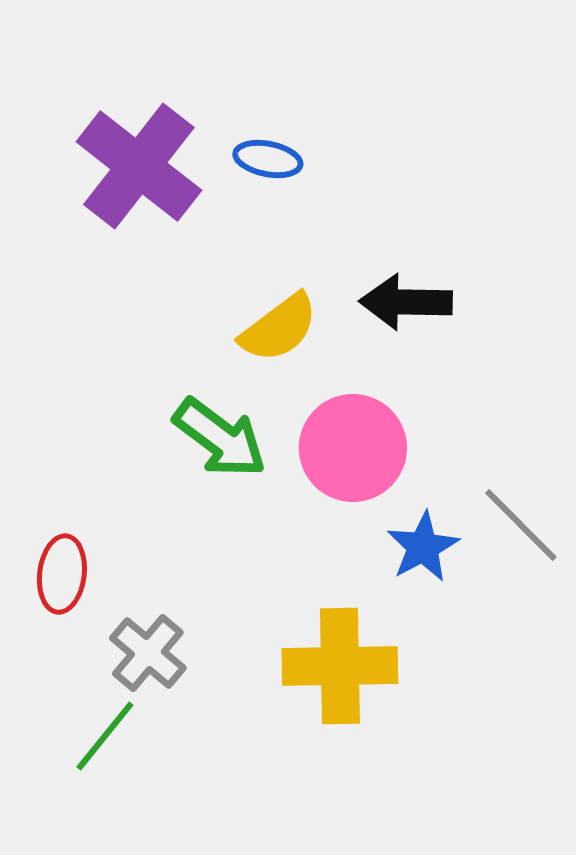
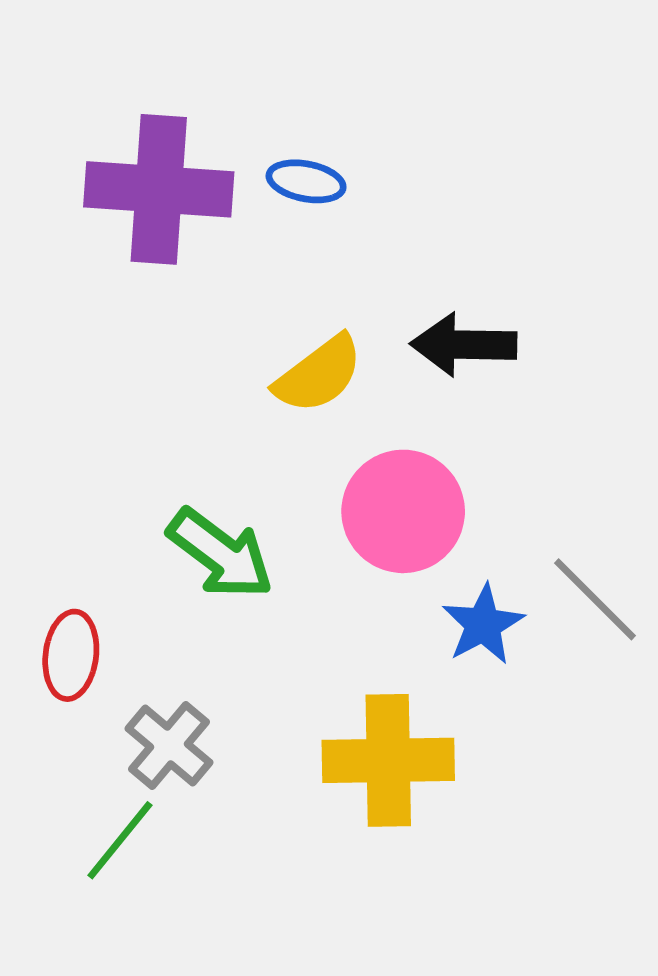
purple cross: (139, 166) -> (159, 189), turned -34
green arrow: (220, 438) -> (220, 554), moved

